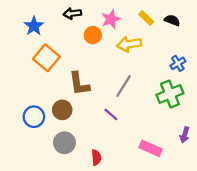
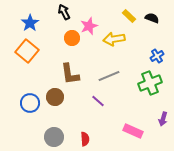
black arrow: (72, 13) -> (64, 12), turned 70
pink star: (111, 19) -> (89, 26), moved
orange circle: (93, 35) -> (72, 38), moved
orange square: (46, 58) -> (27, 51), moved
gray line: (123, 86) -> (109, 76), turned 35
gray circle: (64, 143) -> (54, 137), moved

